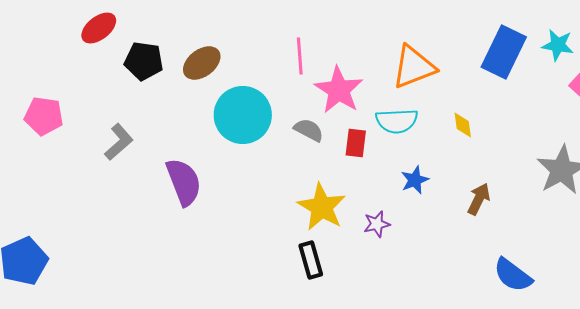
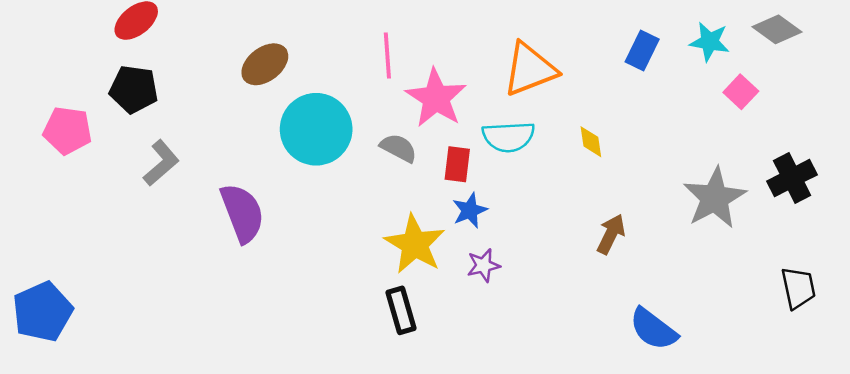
blue rectangle: (504, 52) -> (642, 51), size x0.6
black pentagon: (144, 61) -> (134, 89), moved
blue star: (415, 180) -> (470, 210), moved

